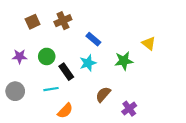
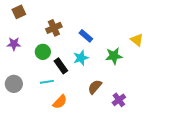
brown cross: (63, 21) -> (54, 28), moved
brown square: (33, 22) -> (19, 12), moved
purple star: (20, 56) -> (14, 44), moved

